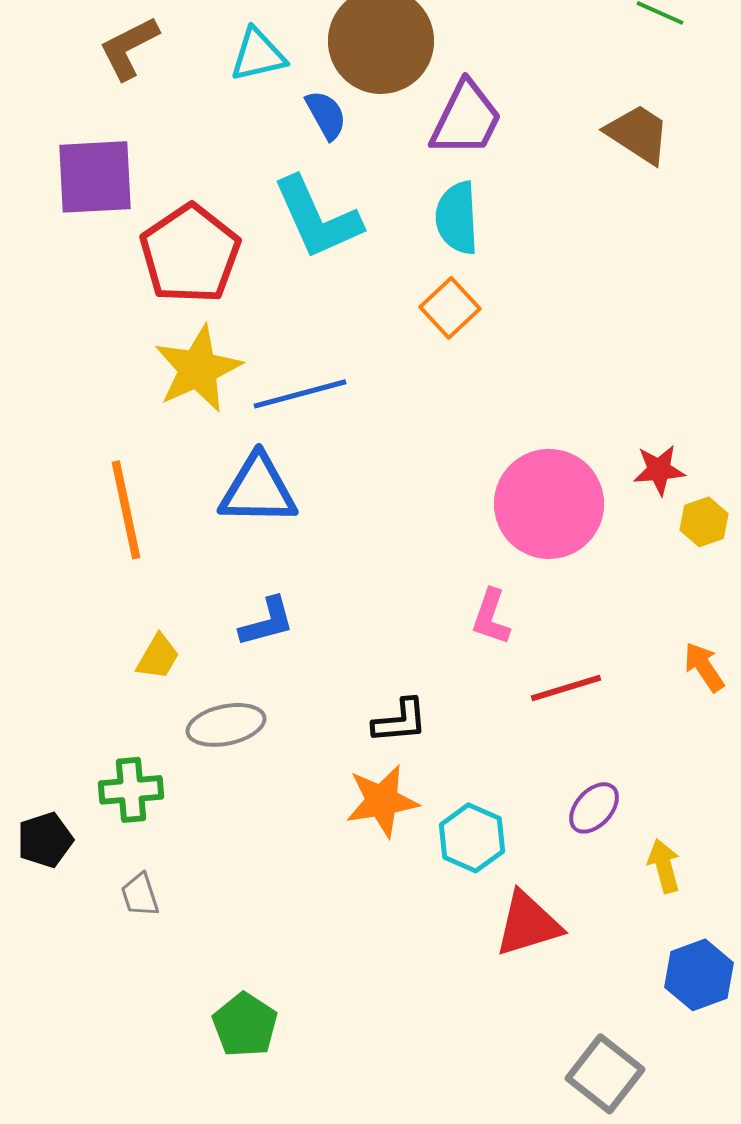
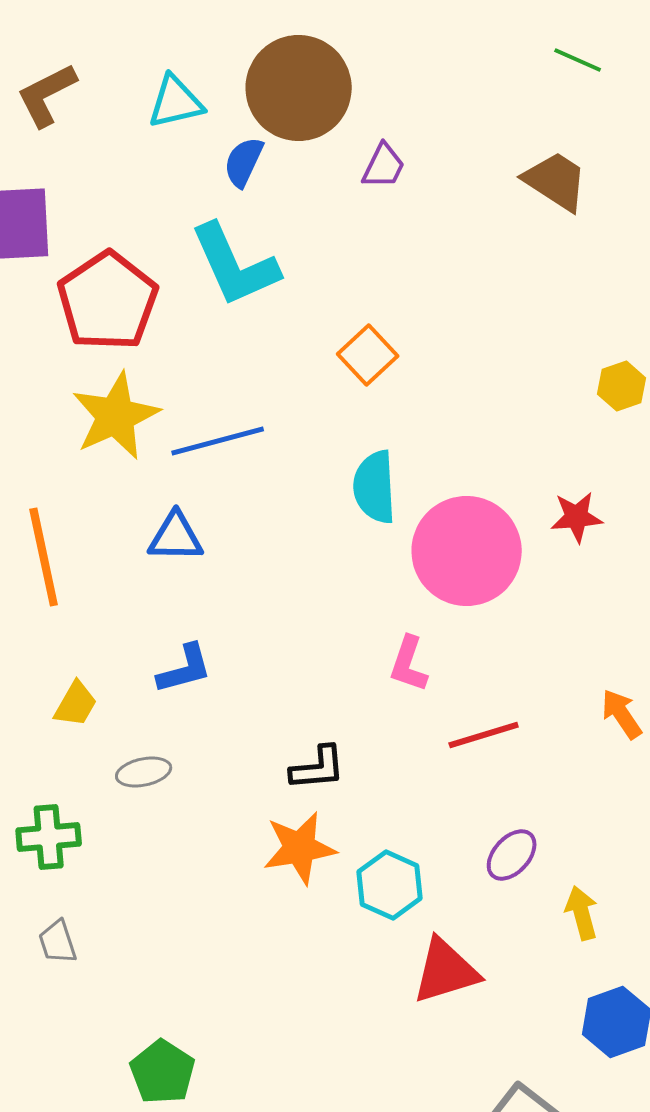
blue semicircle: (326, 115) -> (244, 162), turned -126
purple trapezoid: (466, 119) -> (384, 166), size x0.6
cyan semicircle: (457, 218) -> (375, 487), moved
blue triangle: (258, 490) -> (176, 537), size x0.7
yellow hexagon: (704, 522) -> (622, 386), moved
gray ellipse: (226, 725) -> (144, 772), size x0.7

